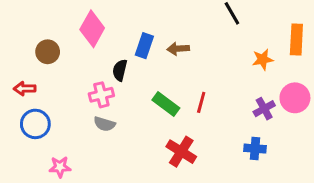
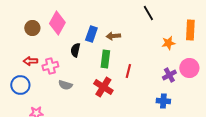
brown circle: (48, 52) -> (32, 28), moved
red arrow: (25, 89) -> (30, 61), moved
pink cross: (101, 95) -> (50, 66), moved
green rectangle: (166, 104) -> (105, 59), moved, turned 60
red cross: (181, 152) -> (103, 87), moved

